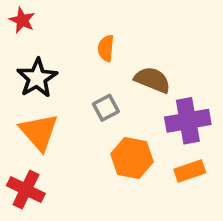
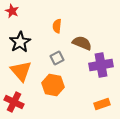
orange hexagon: (132, 158) -> (53, 85), moved
orange rectangle: (190, 171) -> (102, 104), moved

